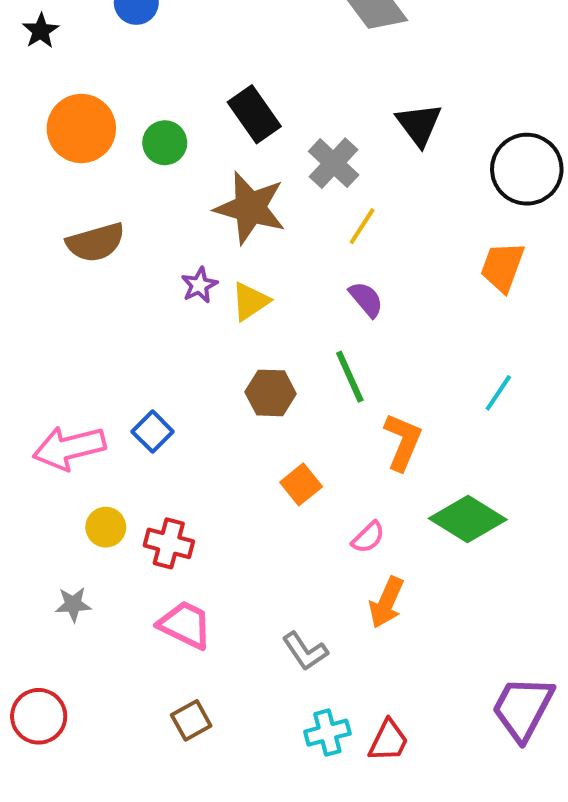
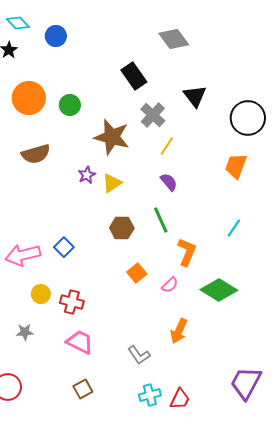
black rectangle: (254, 114) -> (134, 76), moved
pink semicircle: (368, 537) -> (170, 285), moved

